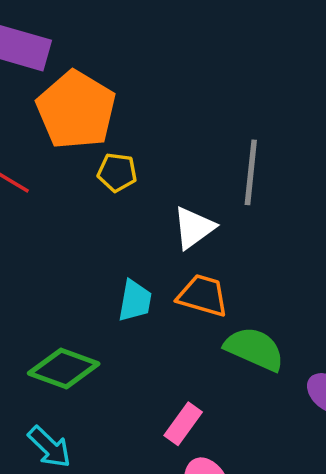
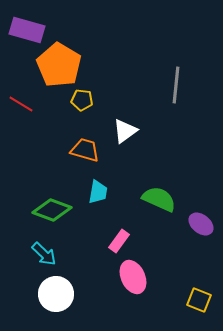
gray line: (251, 172) -> (176, 85), moved
orange trapezoid: (203, 295) -> (85, 150), moved
cyan trapezoid: (135, 301) -> (98, 192), moved

